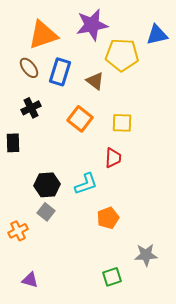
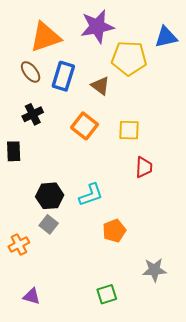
red trapezoid: (113, 158) -> (144, 167), moved
green square: (112, 277) -> (107, 294), moved

